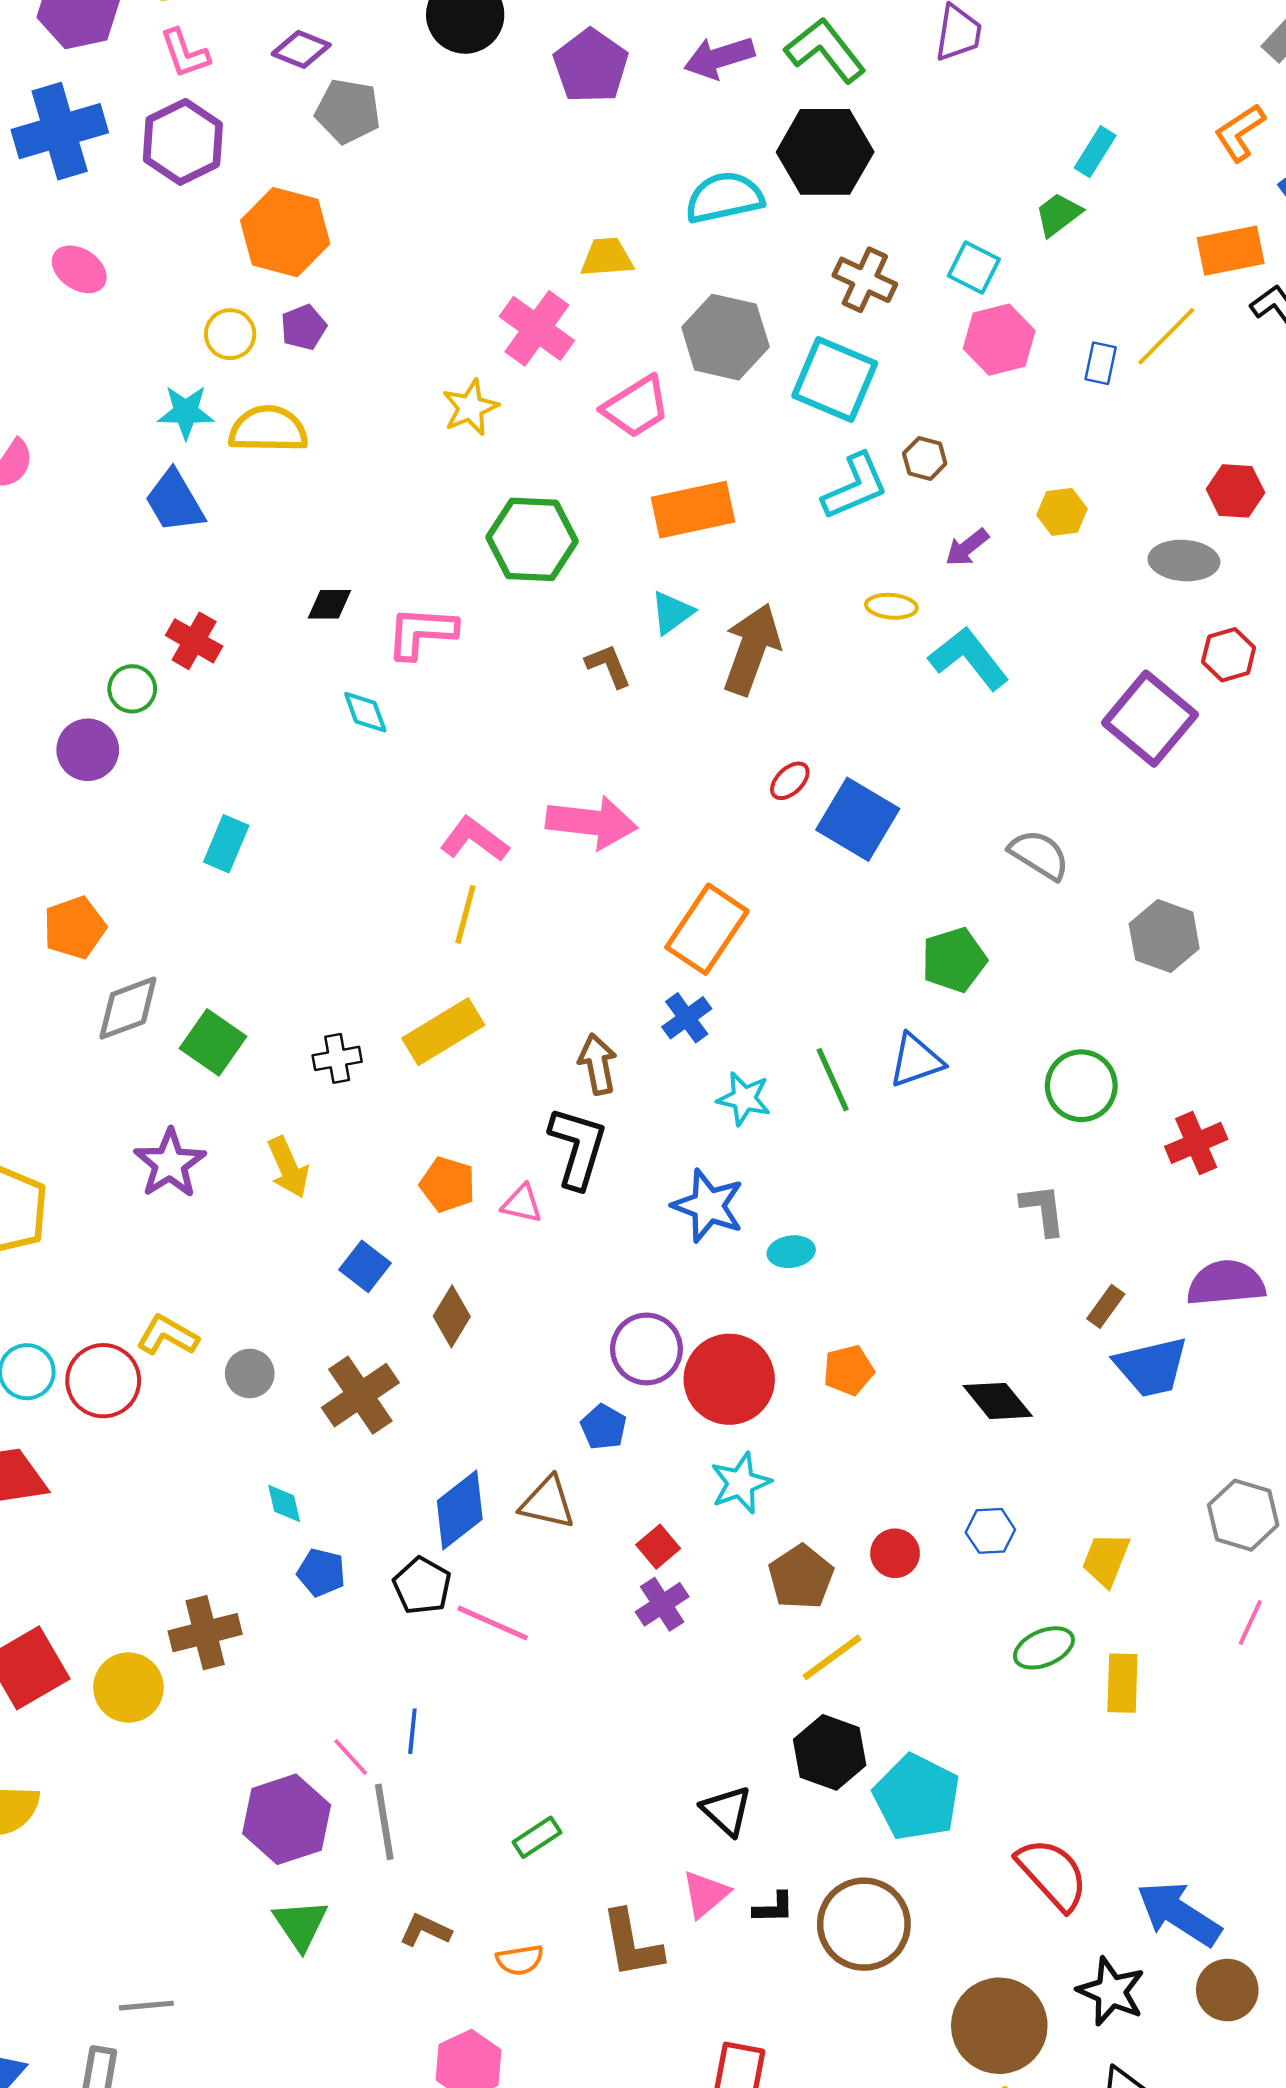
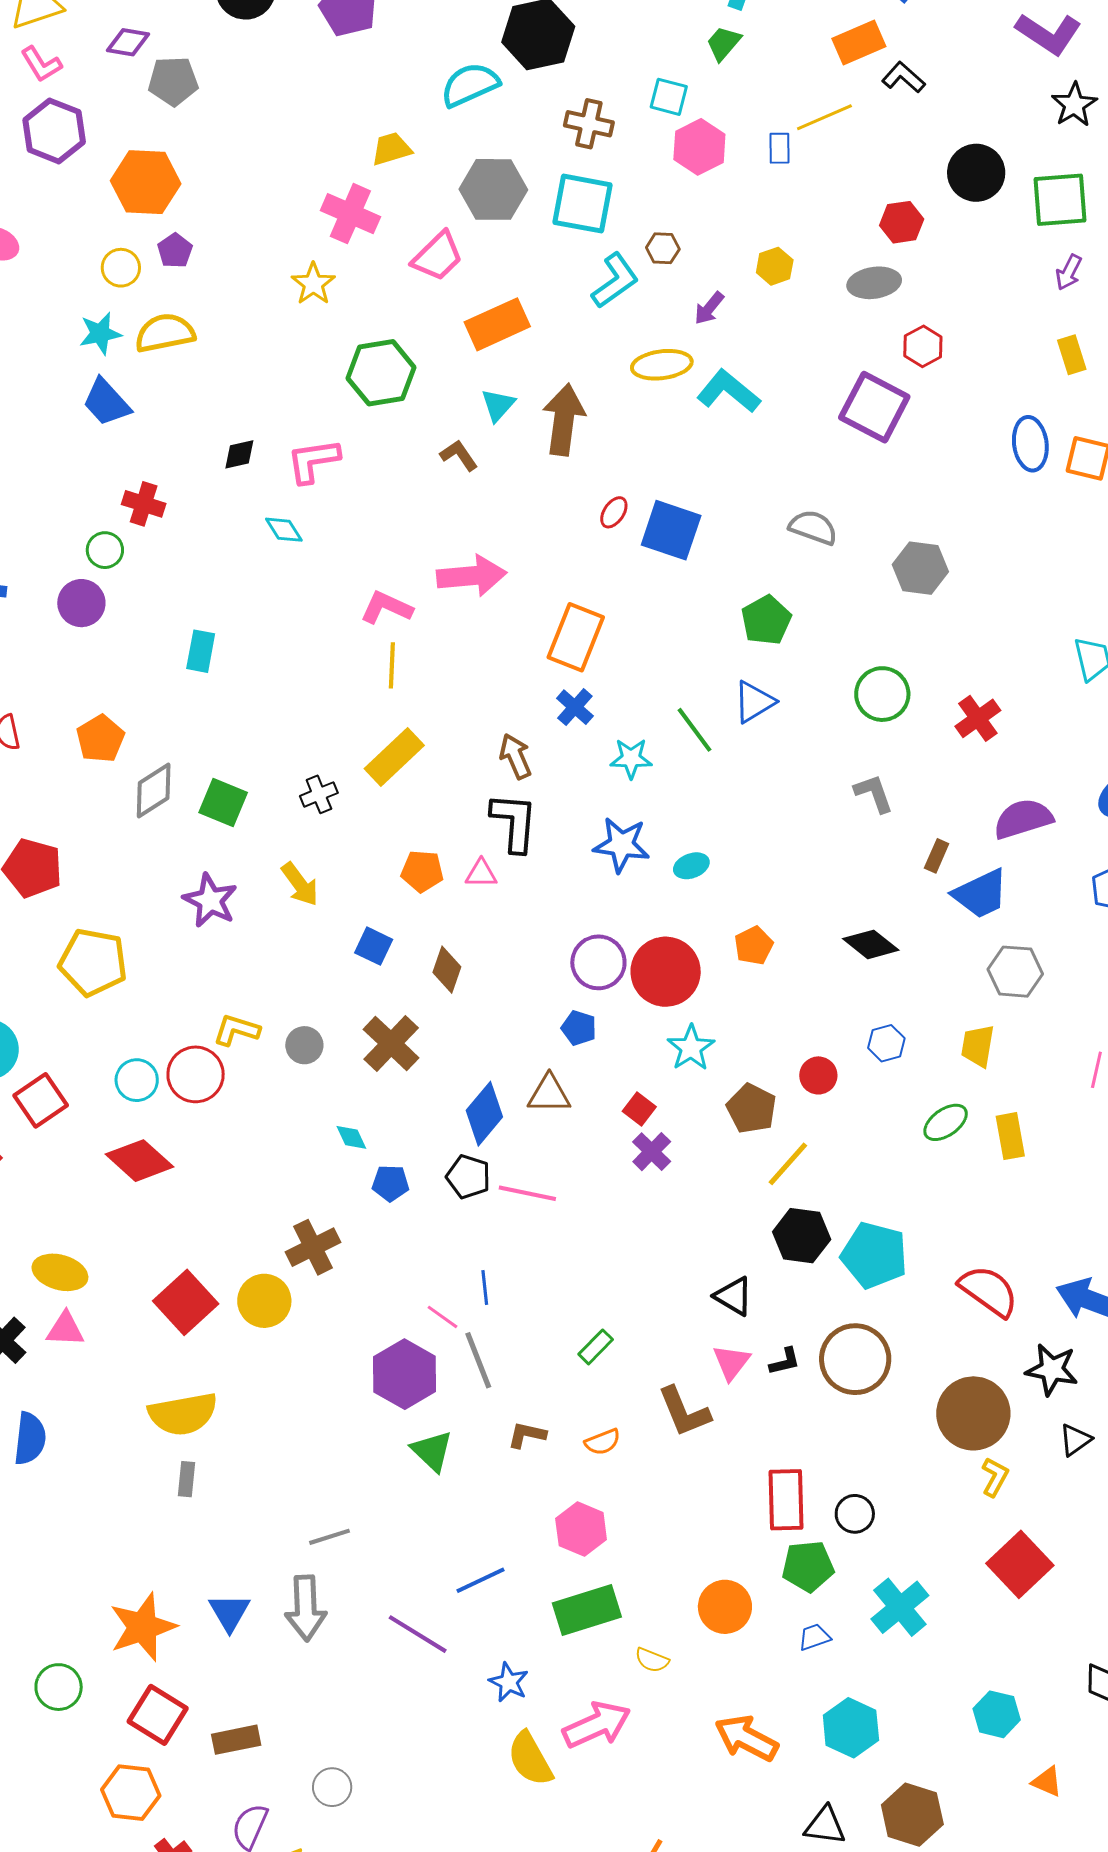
yellow line: (1166, 336) -> (824, 117), turned 34
yellow ellipse: (891, 606) -> (662, 365), size x1.5
gray hexagon: (1243, 1515) -> (1015, 972), moved

